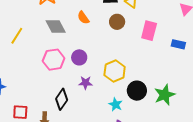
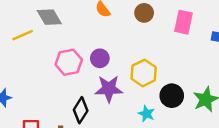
gray diamond: (56, 27) -> (49, 17), moved
yellow line: (17, 36) -> (23, 35), turned 36
purple star: (85, 83) -> (109, 89), size x1.6

